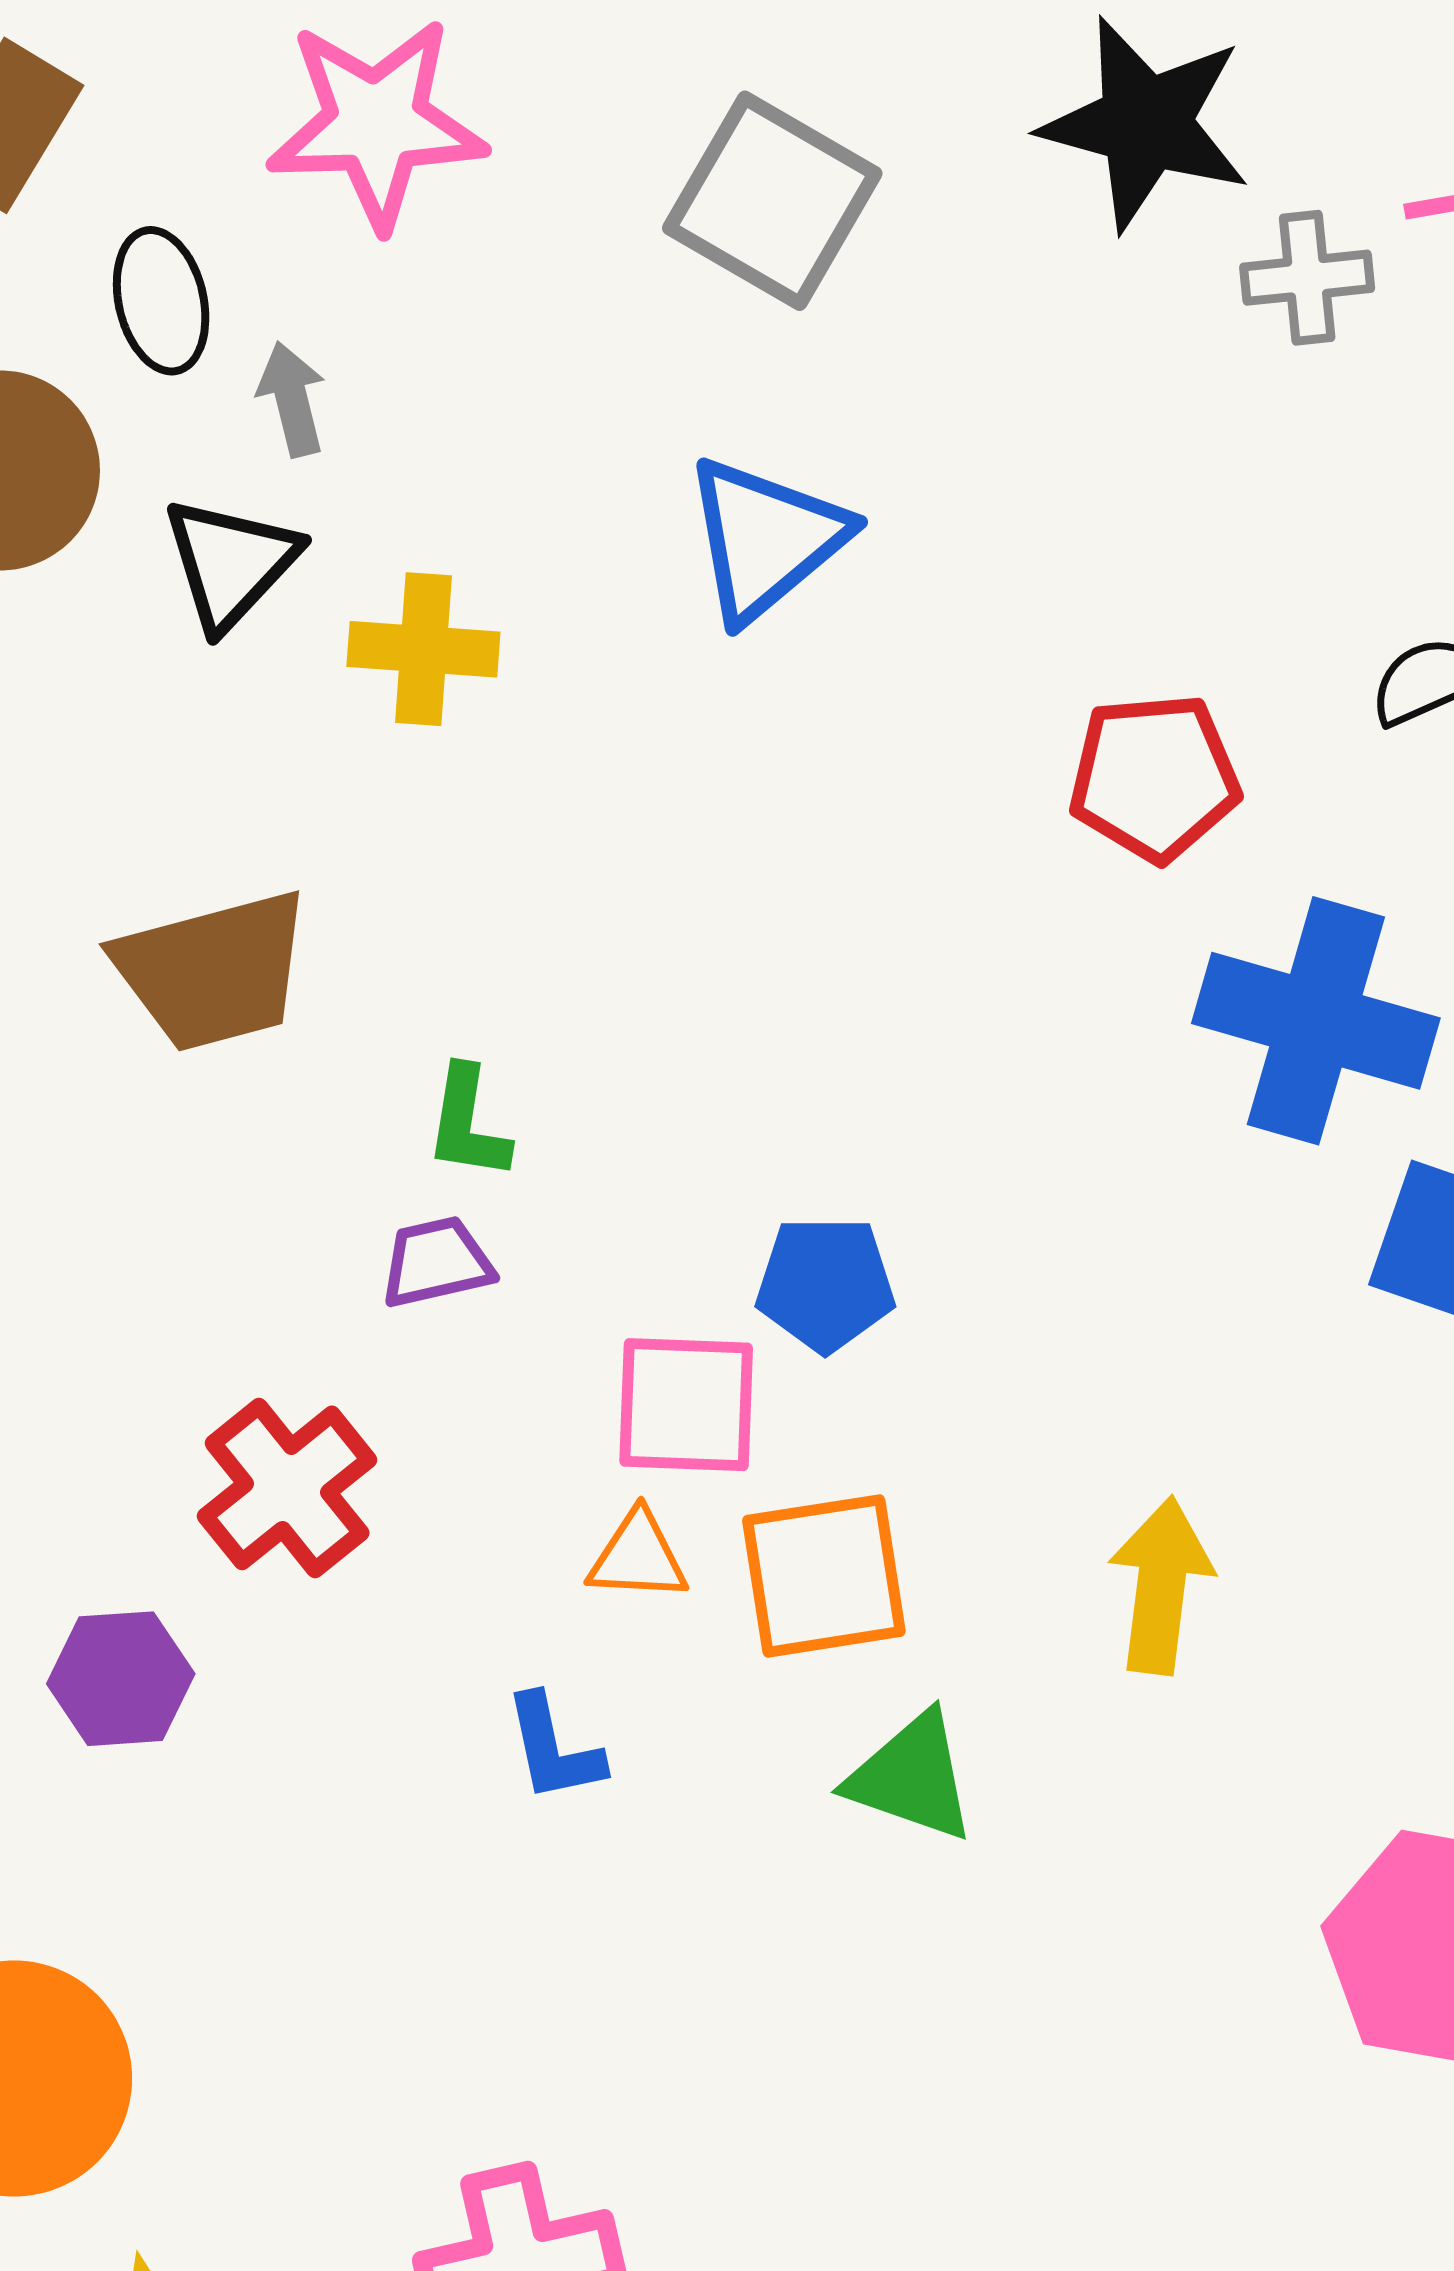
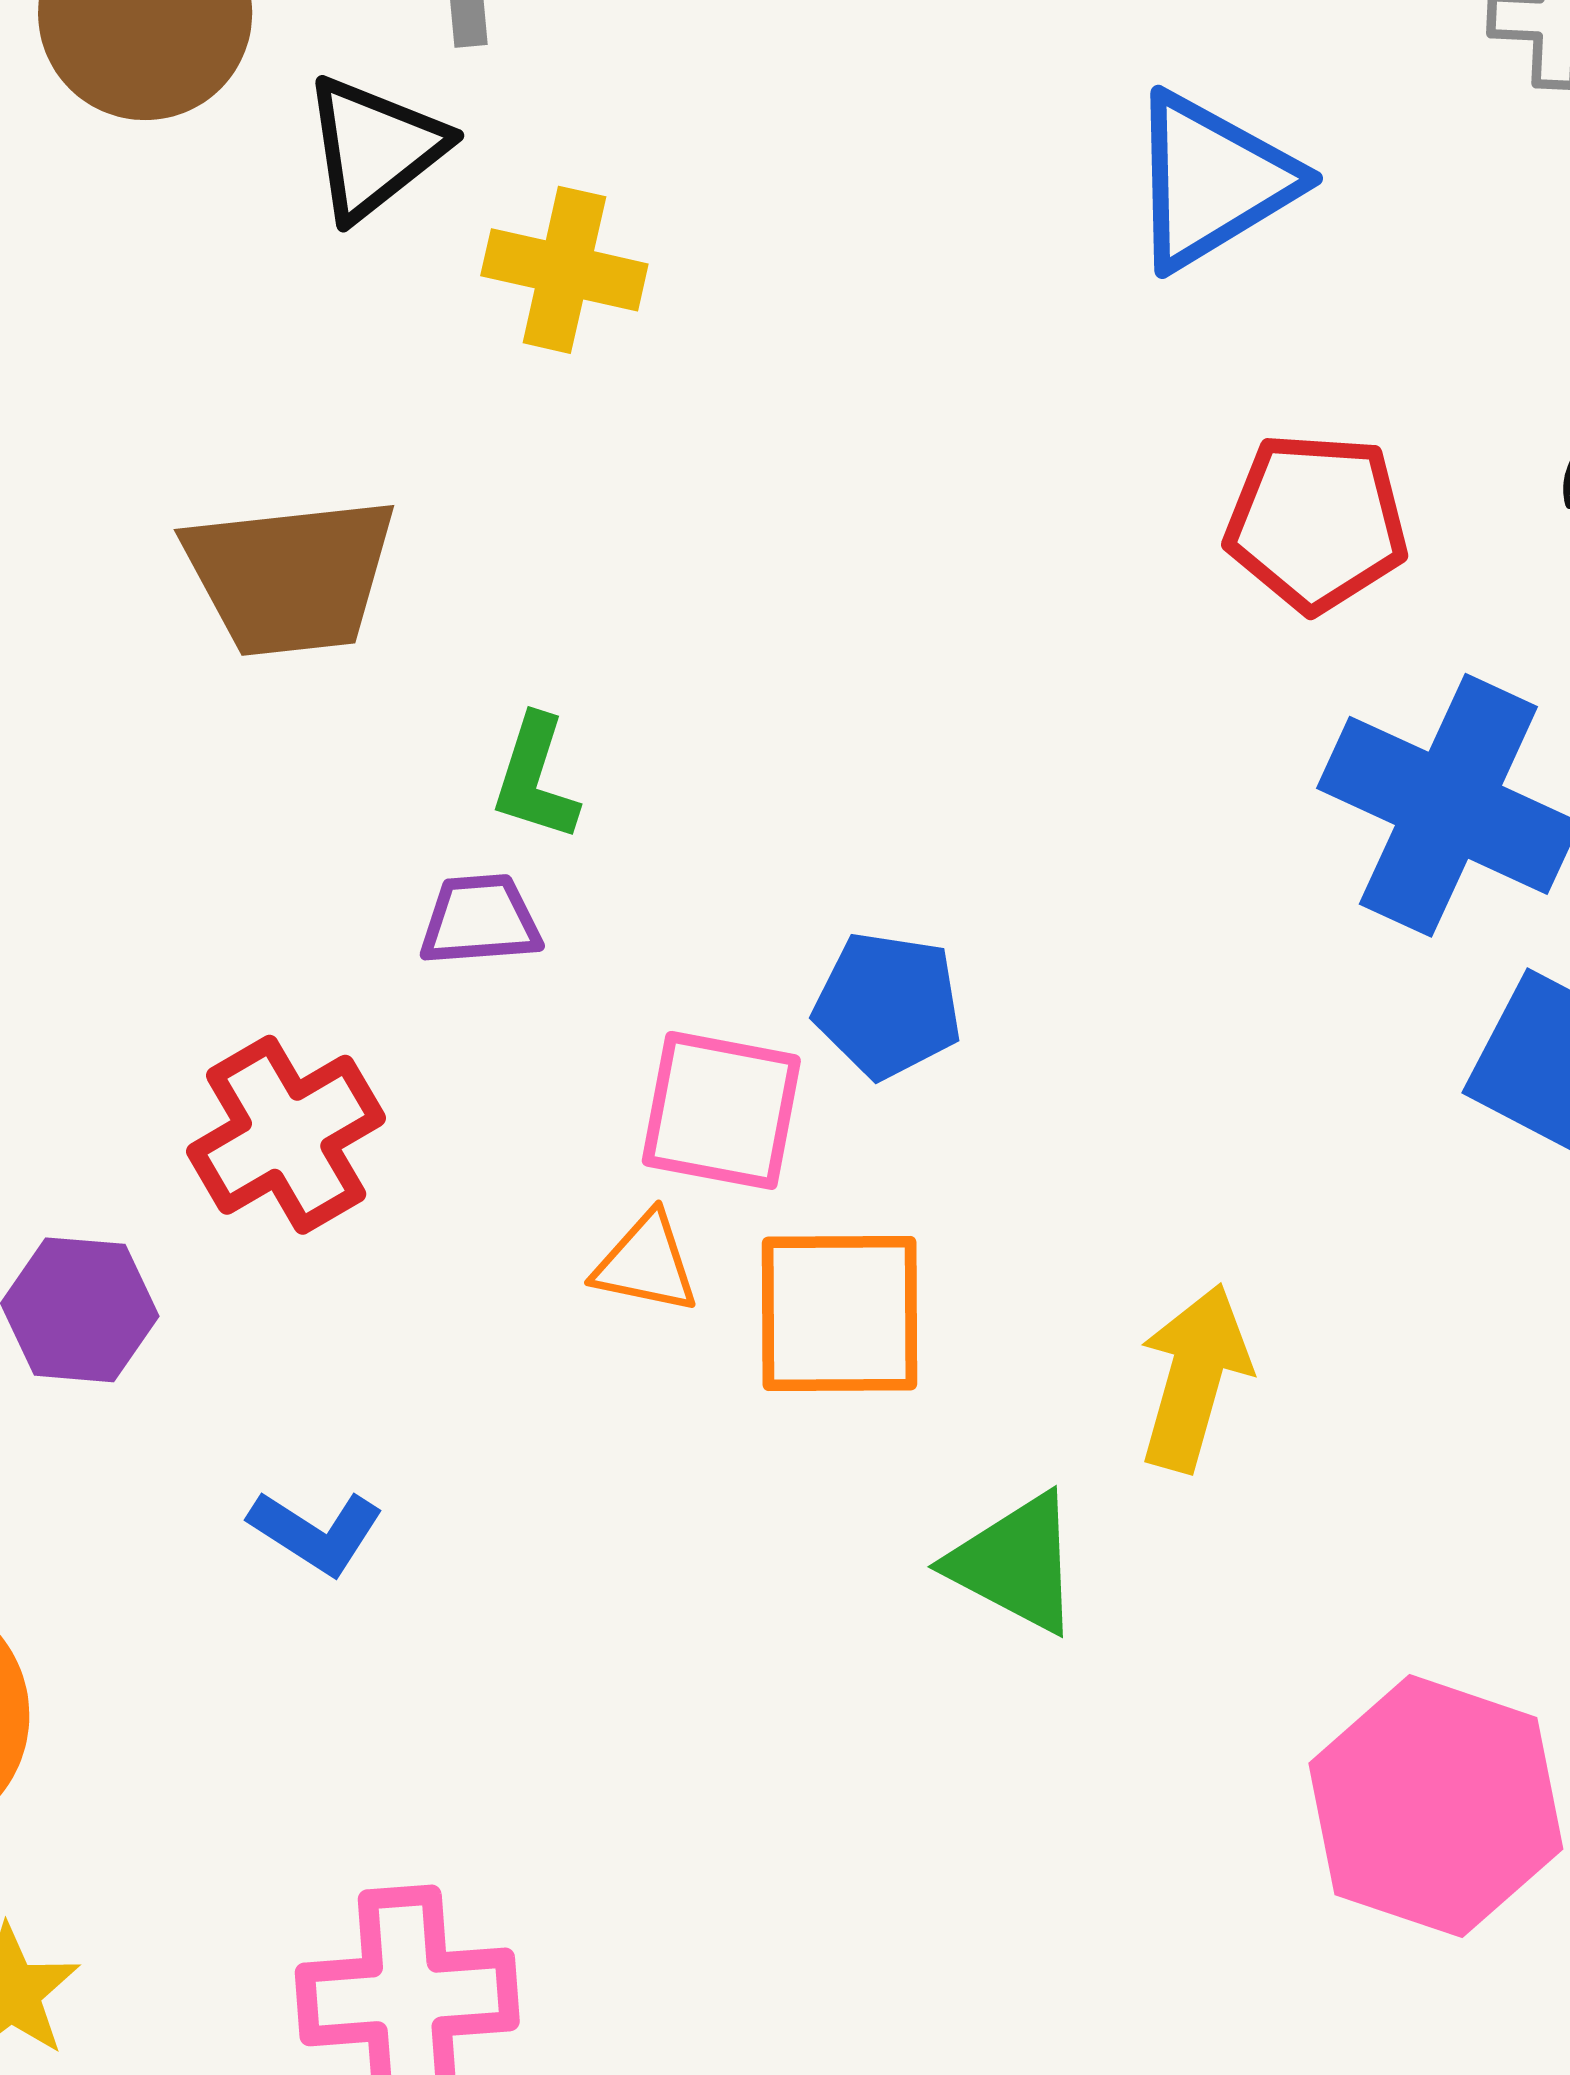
blue triangle: (766, 539) -> (1212, 181), moved
blue L-shape: (554, 1748) -> (316, 1532), moved, turned -54
green triangle: (912, 1777) -> (1015, 1563), moved

